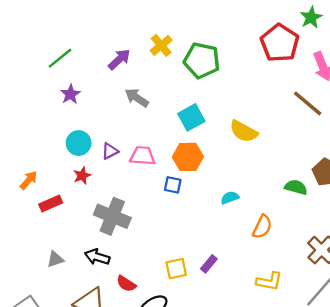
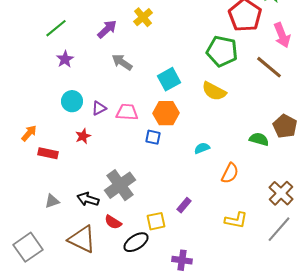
green pentagon: (202, 60) -> (222, 51), moved
red star: (82, 176) -> (83, 136), moved
red rectangle: (51, 203) -> (48, 153), turned 36
gray cross: (112, 216) -> (120, 185), moved, turned 32
yellow square: (176, 269) -> (156, 221), moved

